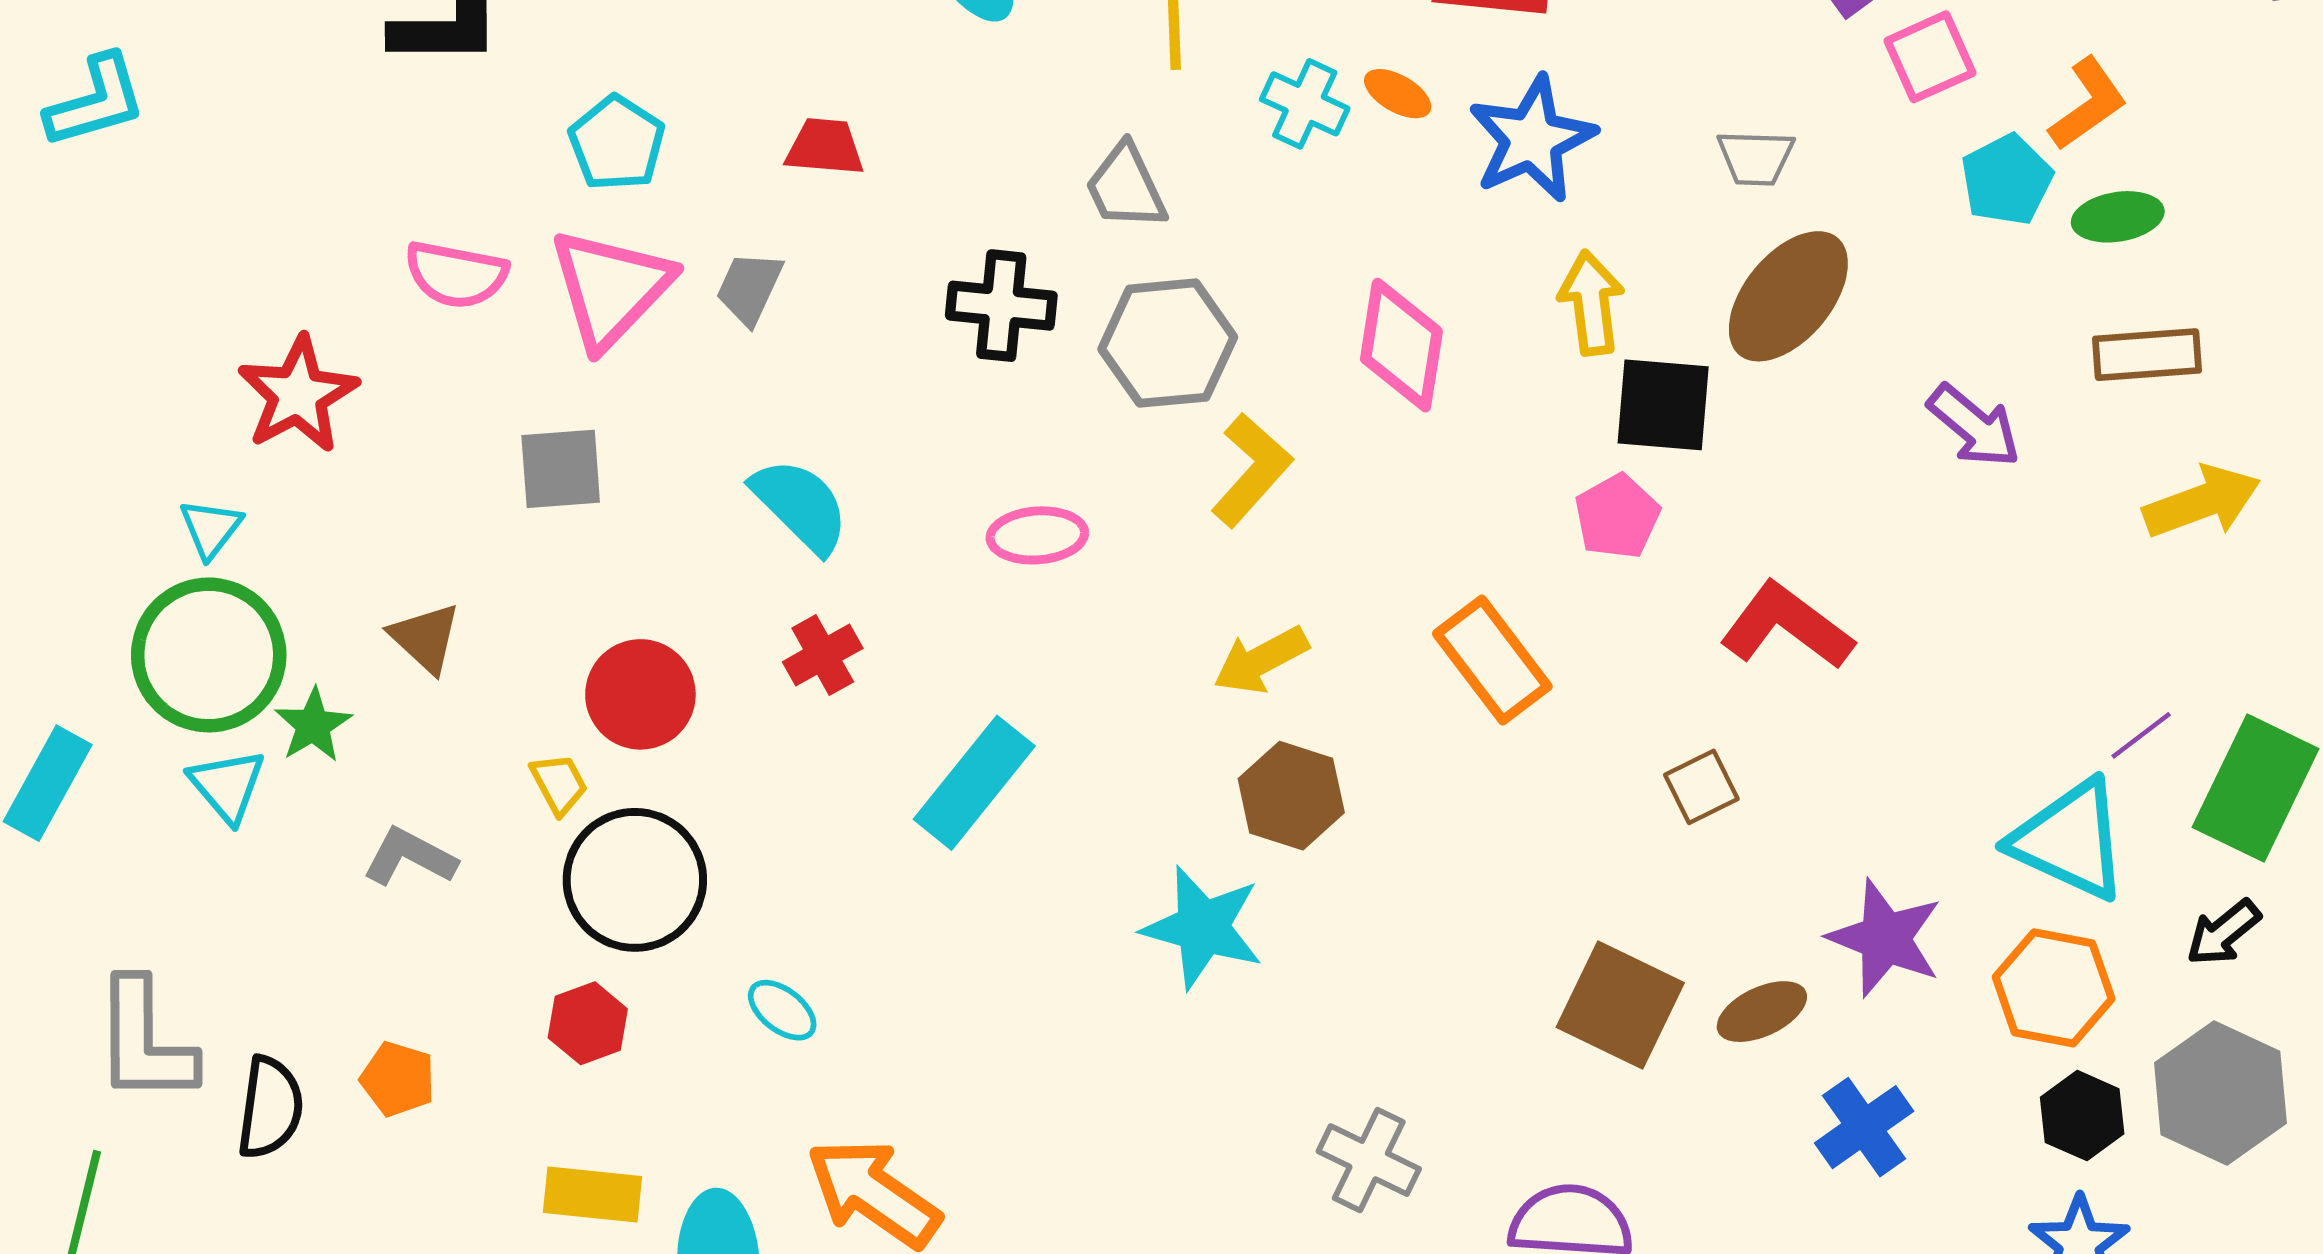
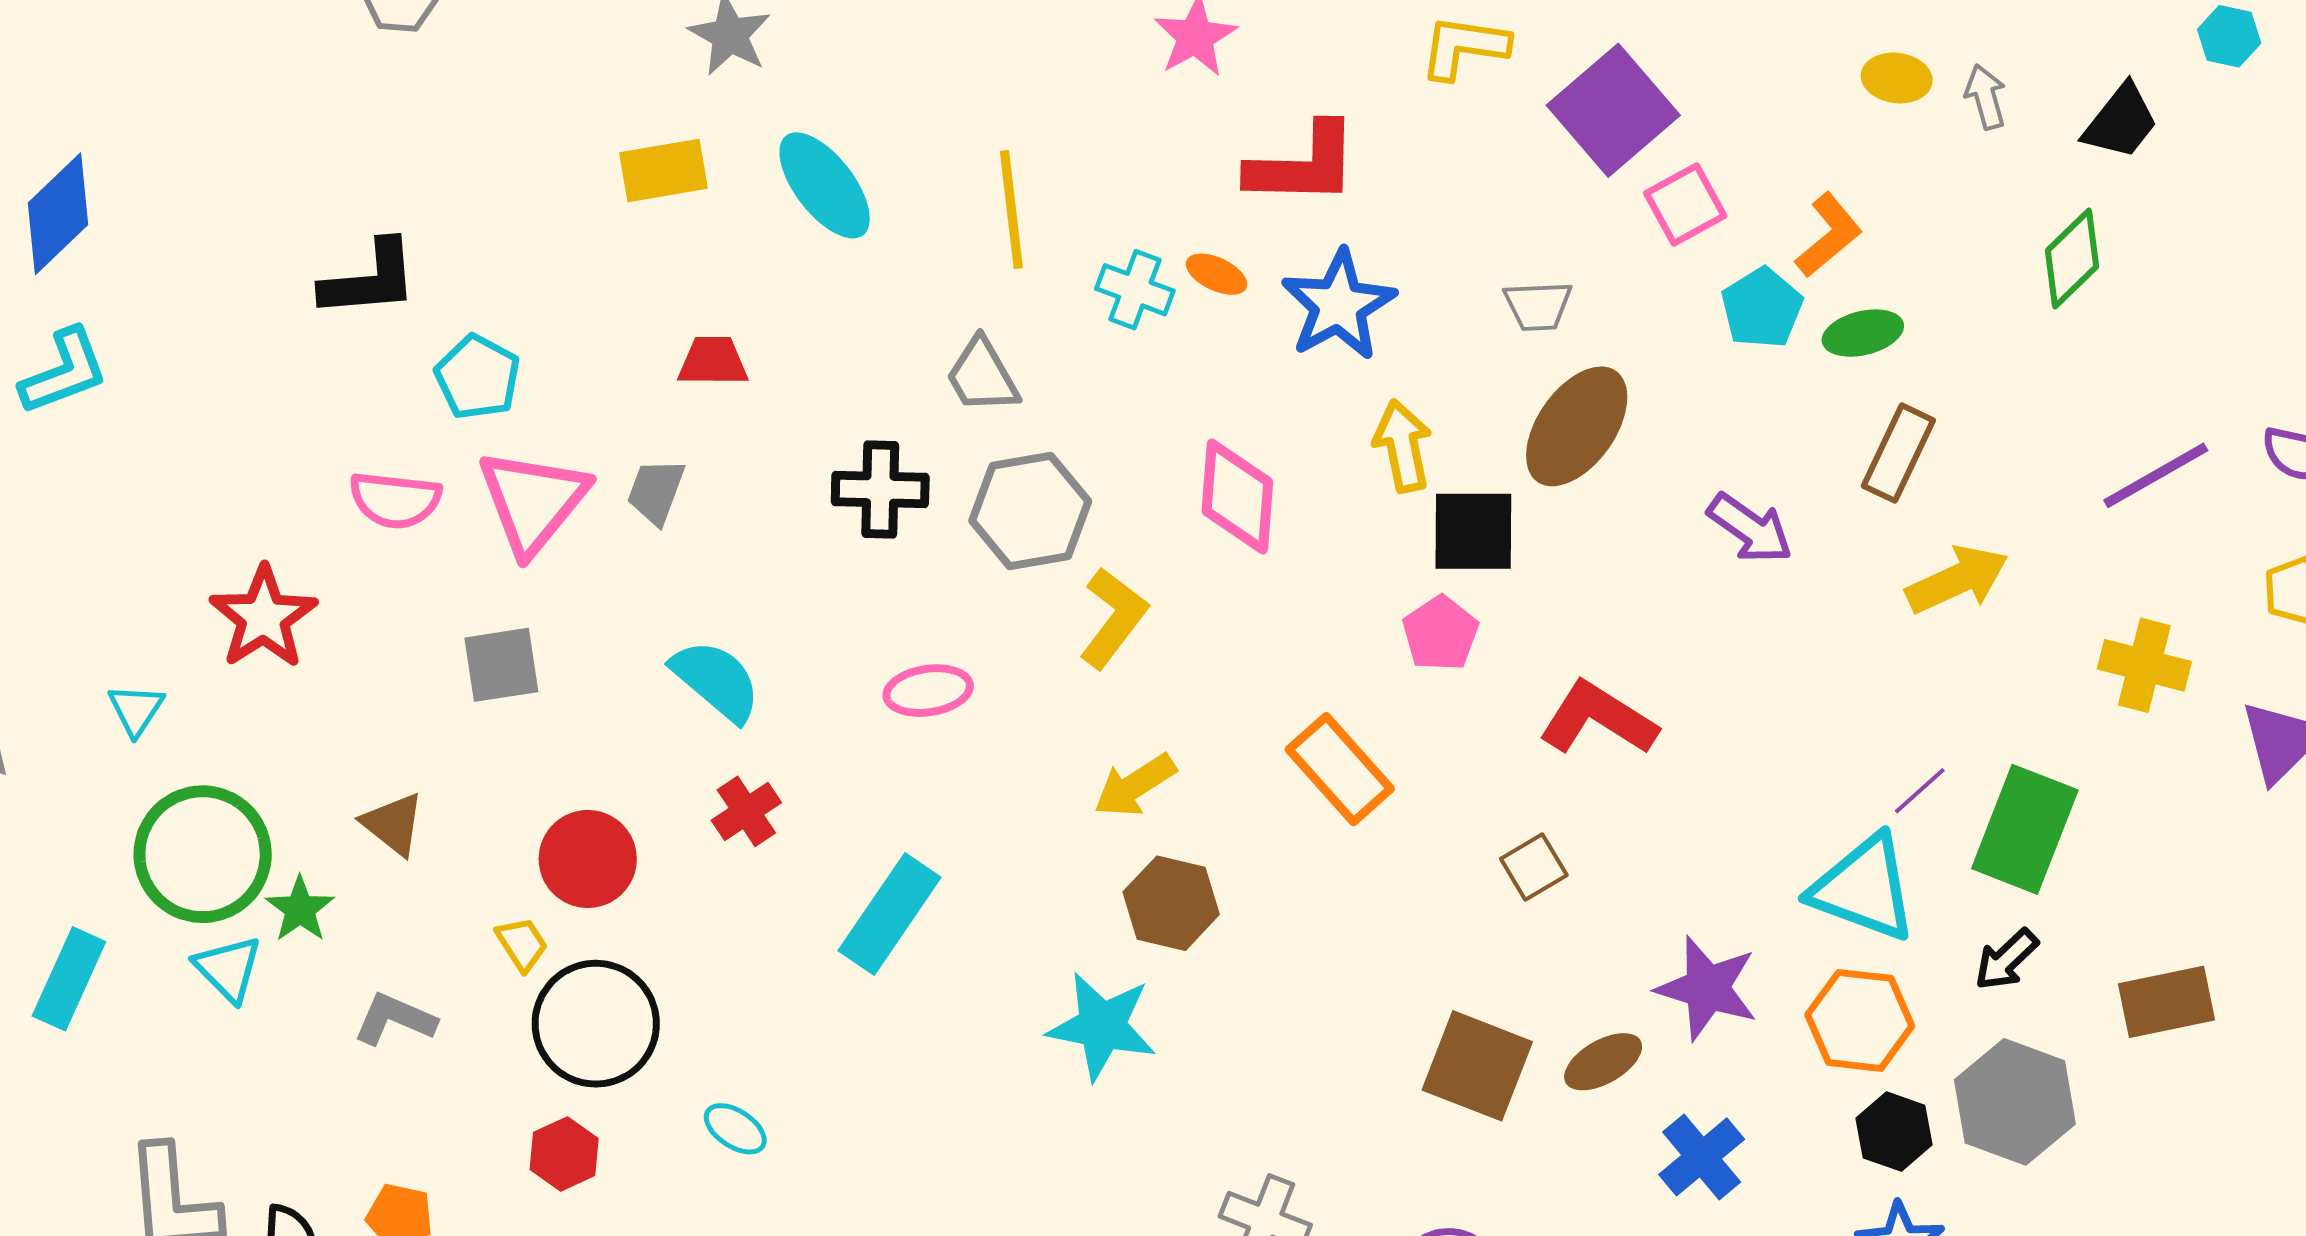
cyan pentagon: (617, 143) -> (478, 377), moved
brown rectangle: (2147, 355) -> (1898, 453), turned -56
cyan triangle: (211, 528) -> (136, 710), moved

